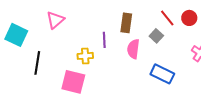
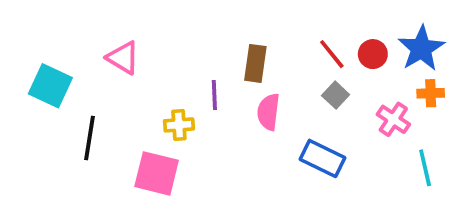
pink triangle: (55, 20) -> (123, 58), turned -48
gray square: (156, 36) -> (336, 95), moved

